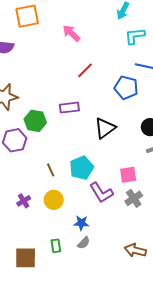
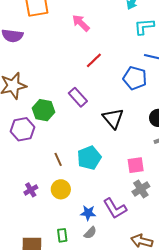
purple rectangle: (69, 108) -> (78, 97), turned 54
black triangle: (105, 128) -> (113, 118), turned -35
purple L-shape: (101, 193) -> (115, 208), moved

